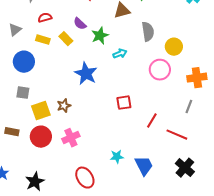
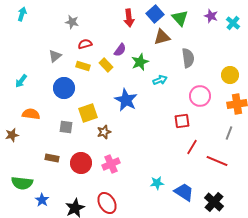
purple semicircle: (80, 24) -> (120, 50), turned -96
yellow circle: (174, 47) -> (230, 75), moved
gray square: (23, 93) -> (66, 127), moved
red square: (124, 103) -> (182, 121), moved
yellow square: (41, 111) -> (88, 113), moved
blue trapezoid: (144, 166) -> (184, 192), turned -30
black cross: (185, 168) -> (214, 202), moved
red ellipse: (85, 178) -> (107, 203), moved

